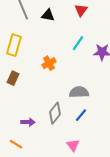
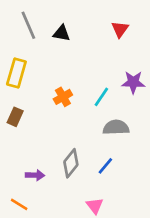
red triangle: (81, 10) -> (120, 29), moved
cyan line: (78, 43) -> (101, 97), moved
gray semicircle: (79, 92) -> (116, 127), moved

